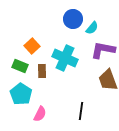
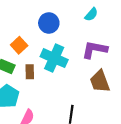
blue circle: (73, 19) -> (49, 23), moved
cyan semicircle: (92, 28) -> (91, 14), moved

